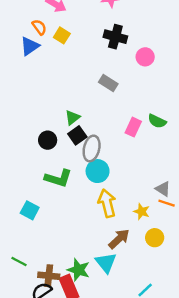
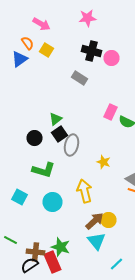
pink circle: (145, 57) -> (112, 58), moved
gray rectangle: (108, 83) -> (80, 78), moved
pink rectangle: (133, 127) -> (110, 112), moved
cyan circle: (98, 171) -> (52, 202), moved
yellow star: (142, 212) -> (104, 162), moved
yellow circle: (155, 238) -> (108, 220), moved
cyan triangle: (106, 263) -> (96, 241), moved

